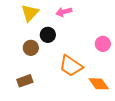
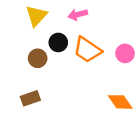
orange trapezoid: (71, 66) -> (87, 50), moved

